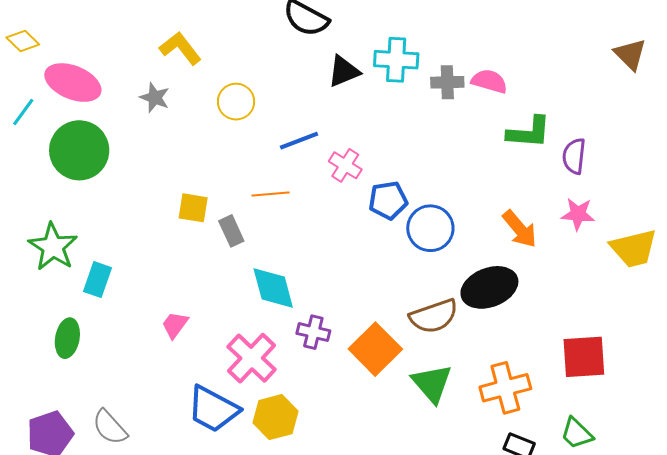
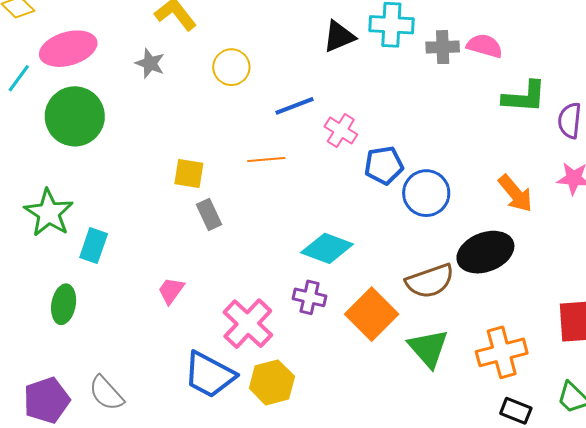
pink ellipse: (73, 83) -> (68, 49), turned -38
gray rectangle: (231, 231) -> (209, 215), moved
cyan diamond: (273, 288) -> (327, 248), moved, turned -54

